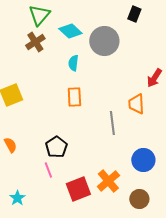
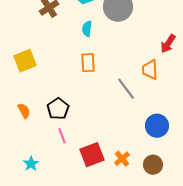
gray line: (112, 123) -> (126, 89), turned -30
black pentagon: (56, 147) -> (58, 109), moved
orange cross: (108, 181) -> (122, 159), moved, size x0.7

